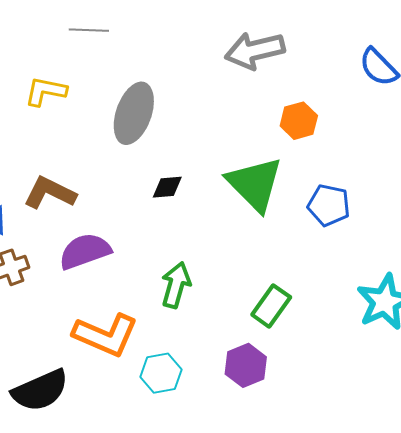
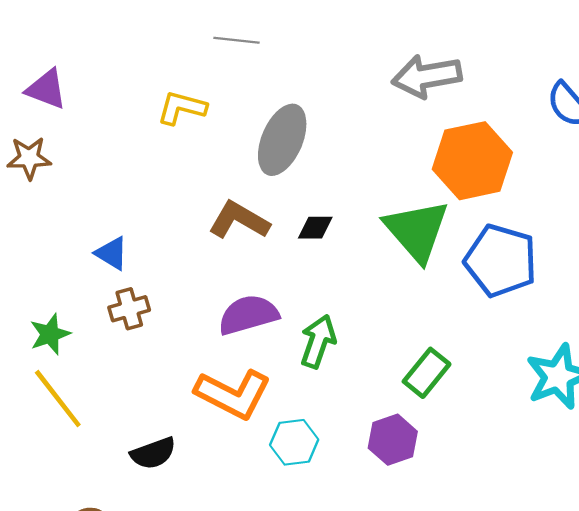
orange hexagon: (299, 121) -> (472, 161), size x1.8
brown L-shape: (50, 193) -> (239, 220), moved
blue pentagon: (329, 205) -> (501, 261), size x1.5
purple semicircle: (85, 251) -> (248, 315), moved
black semicircle: (40, 390) -> (153, 453), size x0.7

